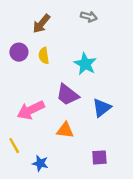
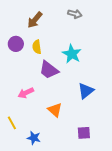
purple trapezoid: (67, 95) -> (49, 70), moved
pink arrow: (31, 110) -> (26, 93), size x0.7
orange triangle: (65, 130) -> (55, 110), turned 35

